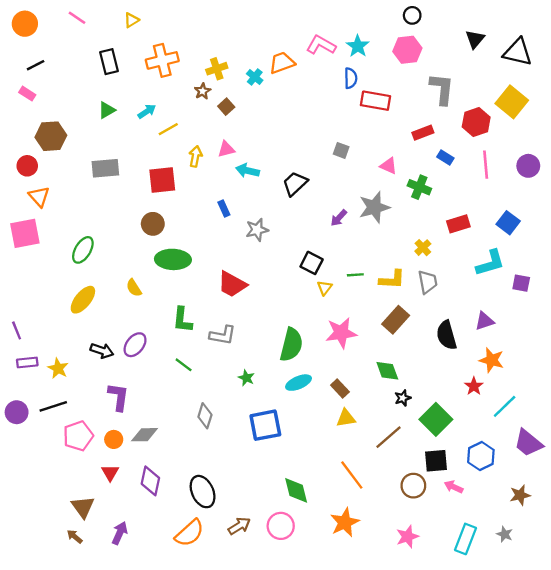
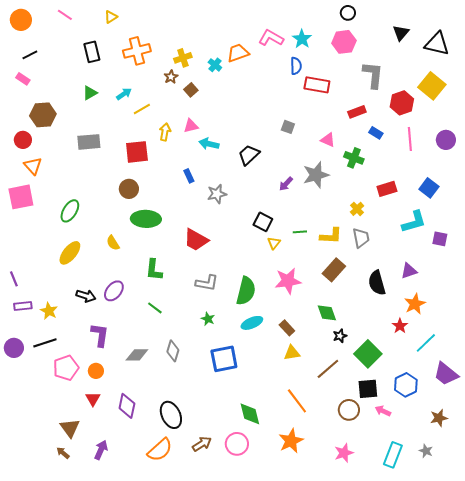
gray L-shape: (223, 335) -> (207, 283), moved
orange star: (492, 360) -> (415, 304), turned 30
gray diamond: (145, 435) -> (137, 355), moved

